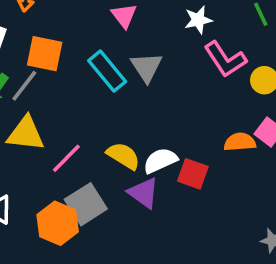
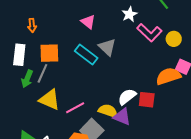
yellow triangle: (26, 134) -> (50, 100), turned 30
orange semicircle: (240, 142) -> (168, 76), size x1.4
yellow semicircle: (123, 156) -> (108, 111), moved
pink line: (66, 158) -> (75, 108), turned 30

